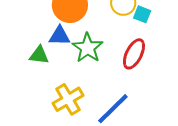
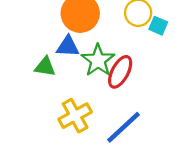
red ellipse: (134, 54) -> (120, 72), moved

